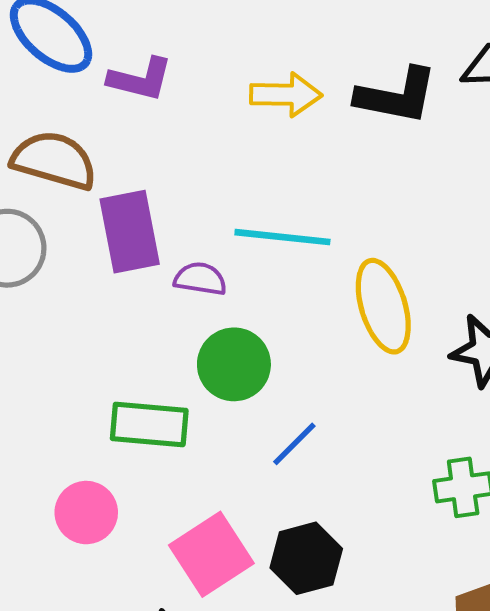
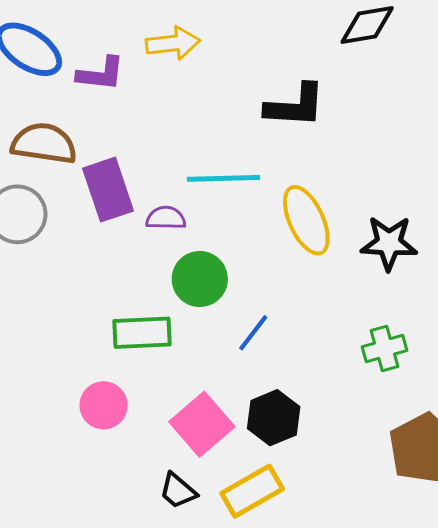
yellow arrow: (286, 95) -> (173, 43), moved
black L-shape: (397, 96) -> (295, 106), moved

